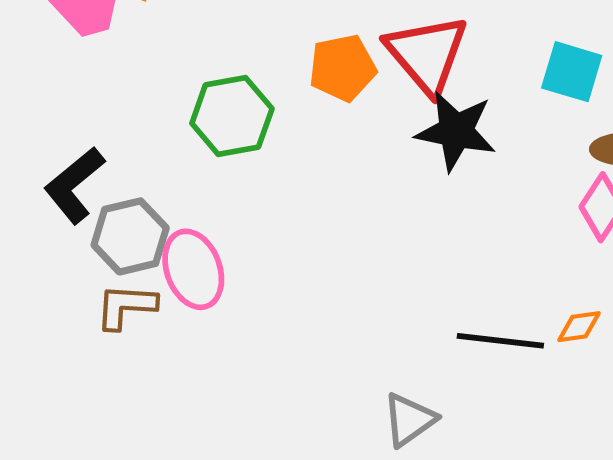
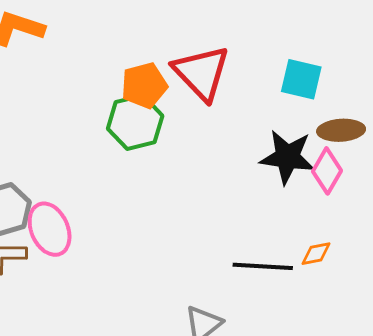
green hexagon: (232, 116) -> (135, 122), moved
black star: (456, 131) -> (287, 157), moved

